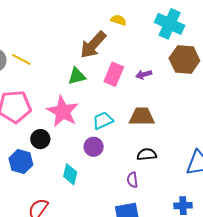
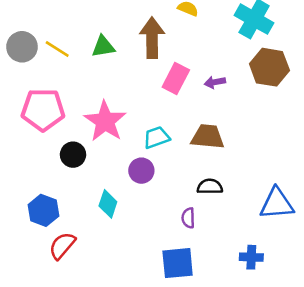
brown arrow: (93, 45) -> (152, 38), turned 132
green triangle: (77, 76) -> (103, 47), moved
blue hexagon: (21, 162) -> (43, 210), moved

